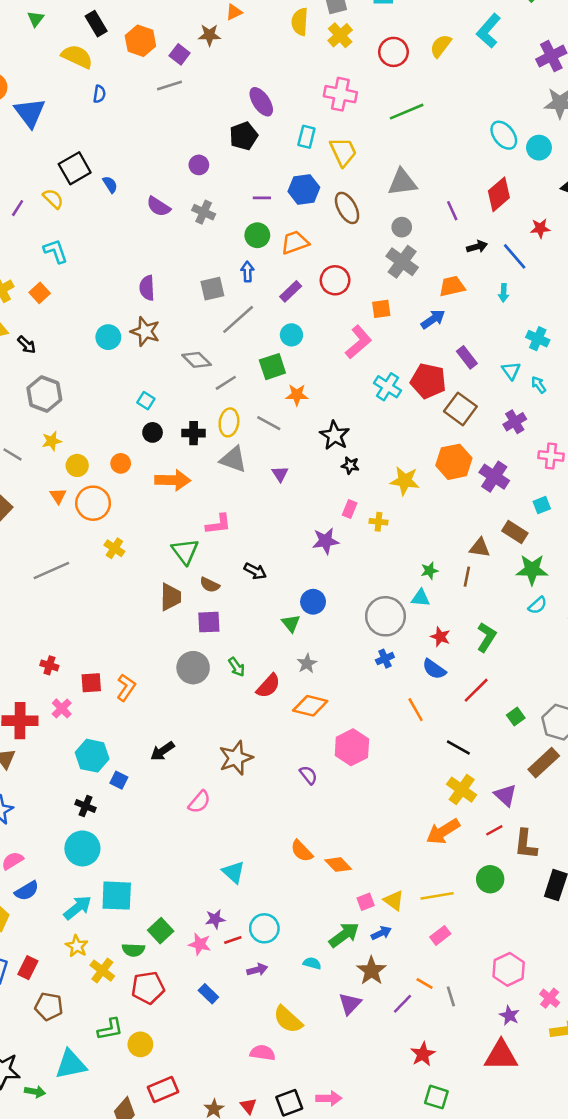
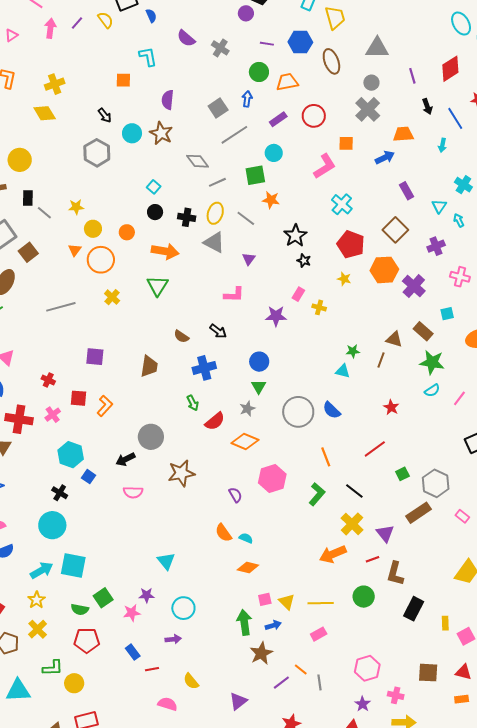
purple circle: (199, 165) -> (246, 13), moved
black arrow: (477, 247) -> (427, 106), turned 77
cyan L-shape: (56, 251) -> (148, 57), moved
gray square: (212, 289) -> (218, 108), turned -30
orange square: (40, 293) -> (123, 80), moved, turned 35
black arrow: (27, 345) -> (105, 115), moved
red pentagon: (428, 381) -> (351, 244), moved
gray hexagon: (44, 394) -> (97, 153), moved
yellow star: (405, 481) -> (344, 279), size x0.6
pink L-shape: (218, 524) -> (234, 295), moved
green triangle: (185, 551) -> (157, 286), moved
brown trapezoid: (171, 597) -> (149, 366), moved
gray circle: (385, 616) -> (298, 412), moved
purple square: (209, 622) -> (95, 357), moved
green triangle: (291, 623) -> (259, 387), moved
red star: (440, 637) -> (391, 407), moved
green L-shape: (486, 637) -> (317, 494), moved
blue cross: (385, 659) -> (204, 368), moved, size x1.6
gray circle: (193, 668) -> (151, 437), moved
blue semicircle: (434, 669) -> (332, 410), moved
pink semicircle: (199, 802) -> (133, 492), moved, turned 42
orange semicircle: (302, 851) -> (223, 533), moved
orange diamond: (338, 865) -> (248, 567), turned -40
green arrow: (344, 935) -> (244, 622), turned -70
red line: (233, 940) -> (152, 669), moved
pink star: (200, 944) -> (132, 613), turned -30
cyan semicircle: (312, 963) -> (246, 538), moved
yellow cross: (102, 971) -> (38, 629), moved
pink cross: (550, 998) -> (396, 695), turned -35
purple triangle: (350, 1004) -> (238, 701), moved
yellow semicircle: (288, 1019) -> (191, 681), size x0.7

